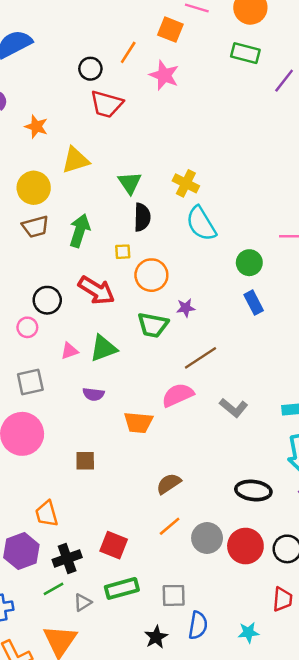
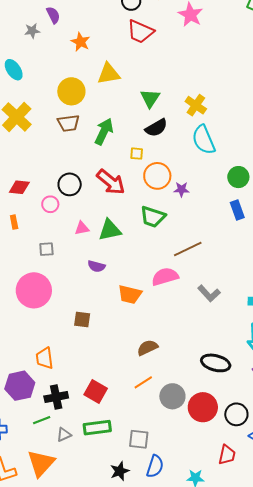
black semicircle: (142, 217) -> (156, 128), turned 50
purple star: (186, 308) -> (181, 189), moved
gray square: (30, 382) -> (46, 249), size x0.7

